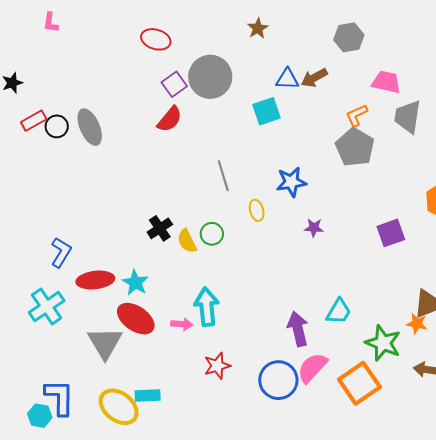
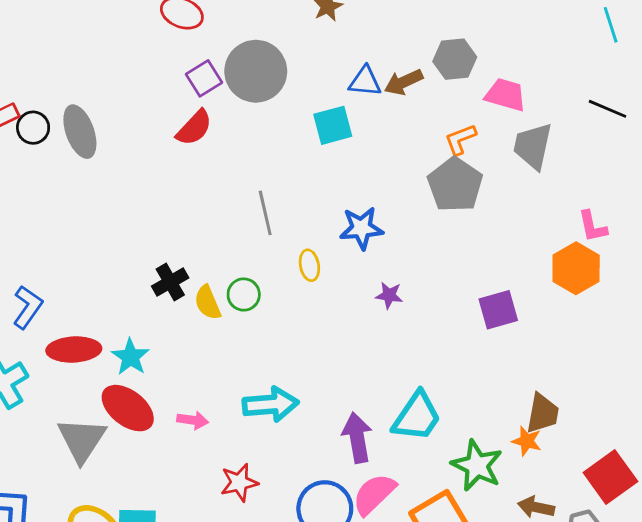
gray hexagon: (349, 37) -> (455, 59), moved
cyan arrow: (207, 307) -> (271, 404), moved, turned 87
cyan trapezoid: (339, 311) -> (417, 417), size x1.4

